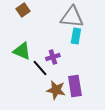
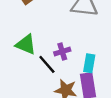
cyan rectangle: (76, 36) -> (89, 63), moved

